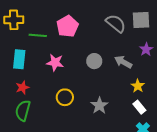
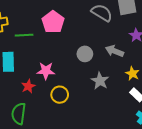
pink star: (55, 63) -> (46, 71), moved
red star: (22, 87) -> (28, 86), moved
gray star: (99, 106) -> (100, 81), moved

